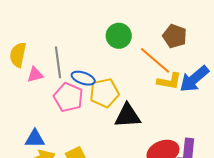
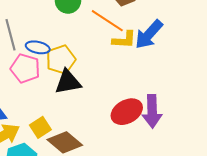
black triangle: (128, 116) -> (68, 82), moved

